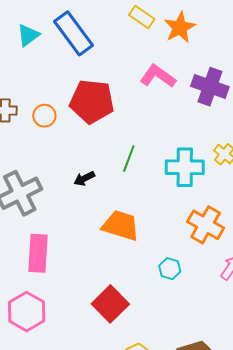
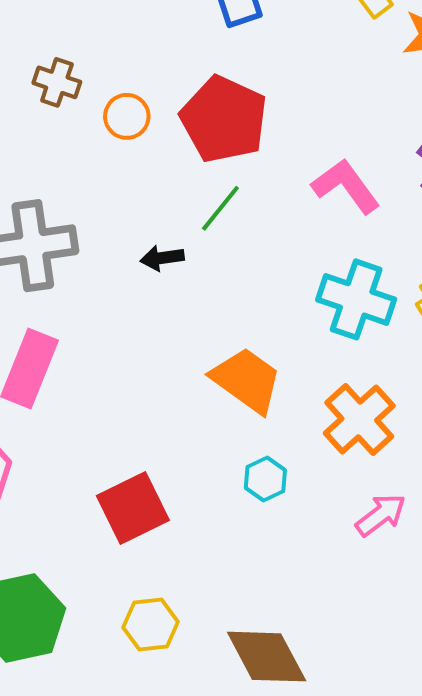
pink L-shape: (158, 76) -> (346, 186), moved
green line: (129, 159) -> (220, 208), moved
orange trapezoid: (121, 225) -> (247, 380), moved

